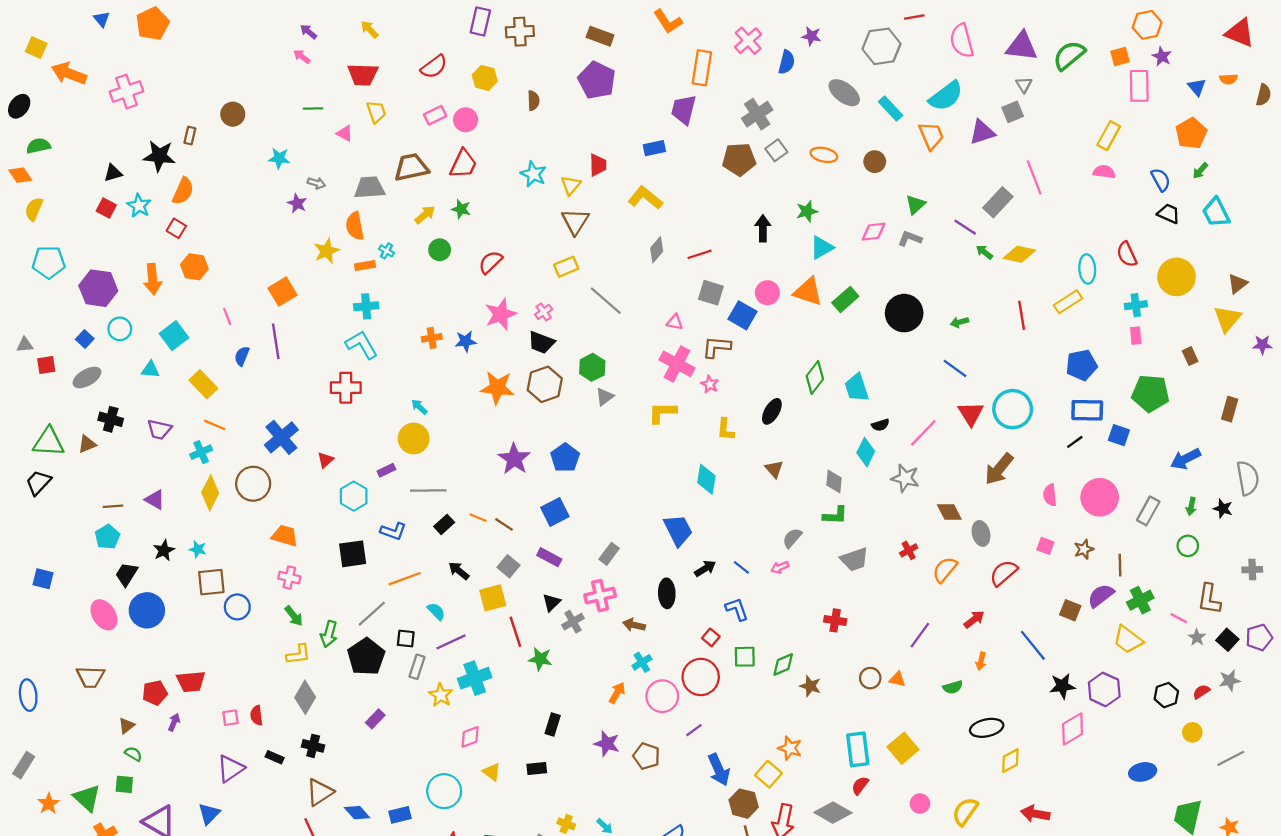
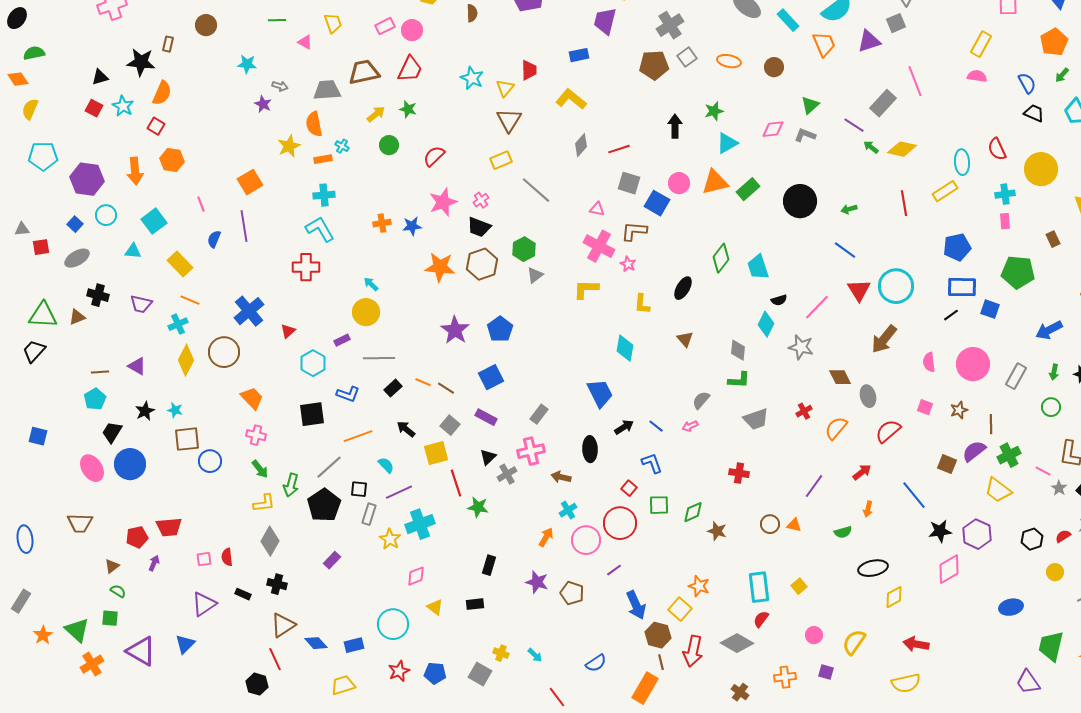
orange triangle: (808, 292) -> (715, 182), turned -32
orange trapezoid: (285, 536) -> (252, 398), turned 30
yellow square: (903, 748) -> (799, 586), size x0.6

